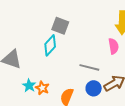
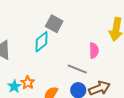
pink semicircle: (113, 46) -> (94, 50), moved
cyan star: (29, 86) -> (14, 86), moved

